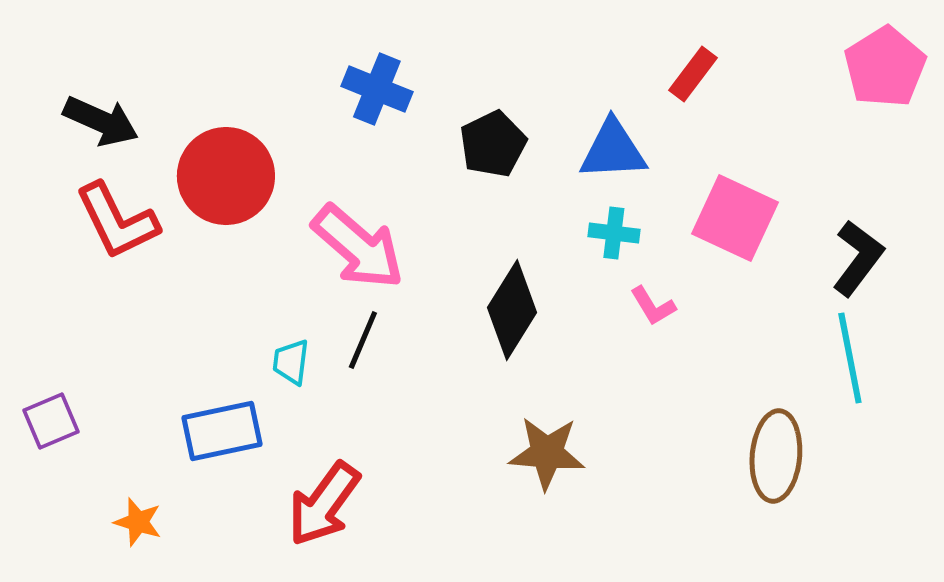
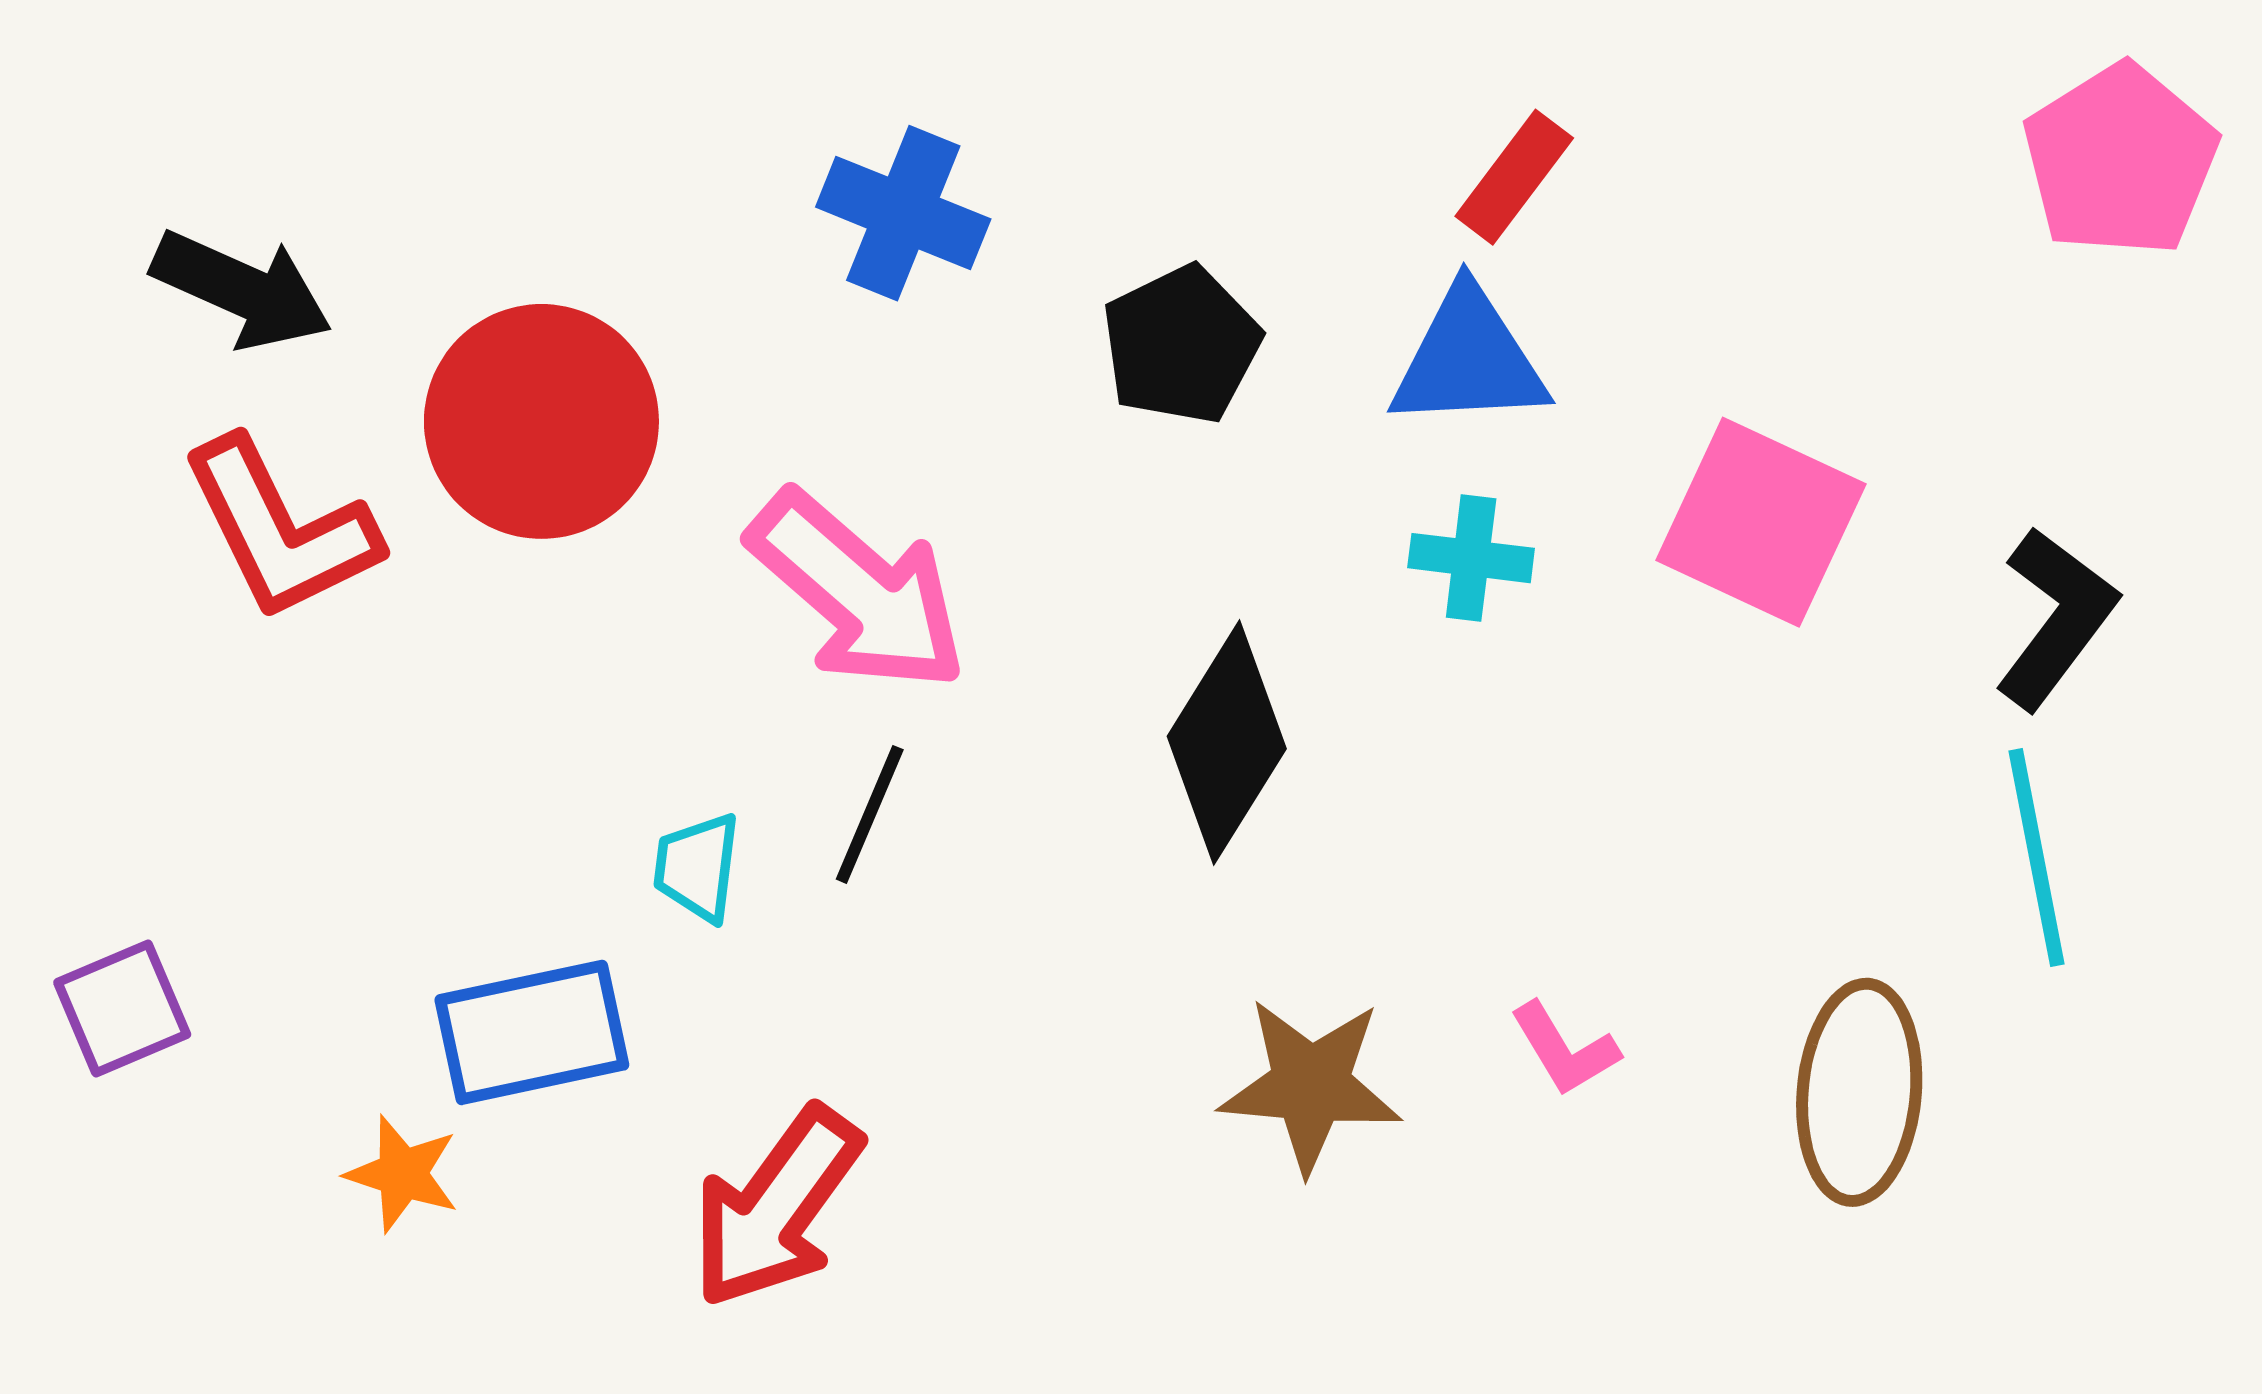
red rectangle: (693, 74) -> (1514, 177), moved
pink L-shape: (653, 306) -> (1565, 1049), moved
orange star: (138, 522) -> (403, 1174), moved

